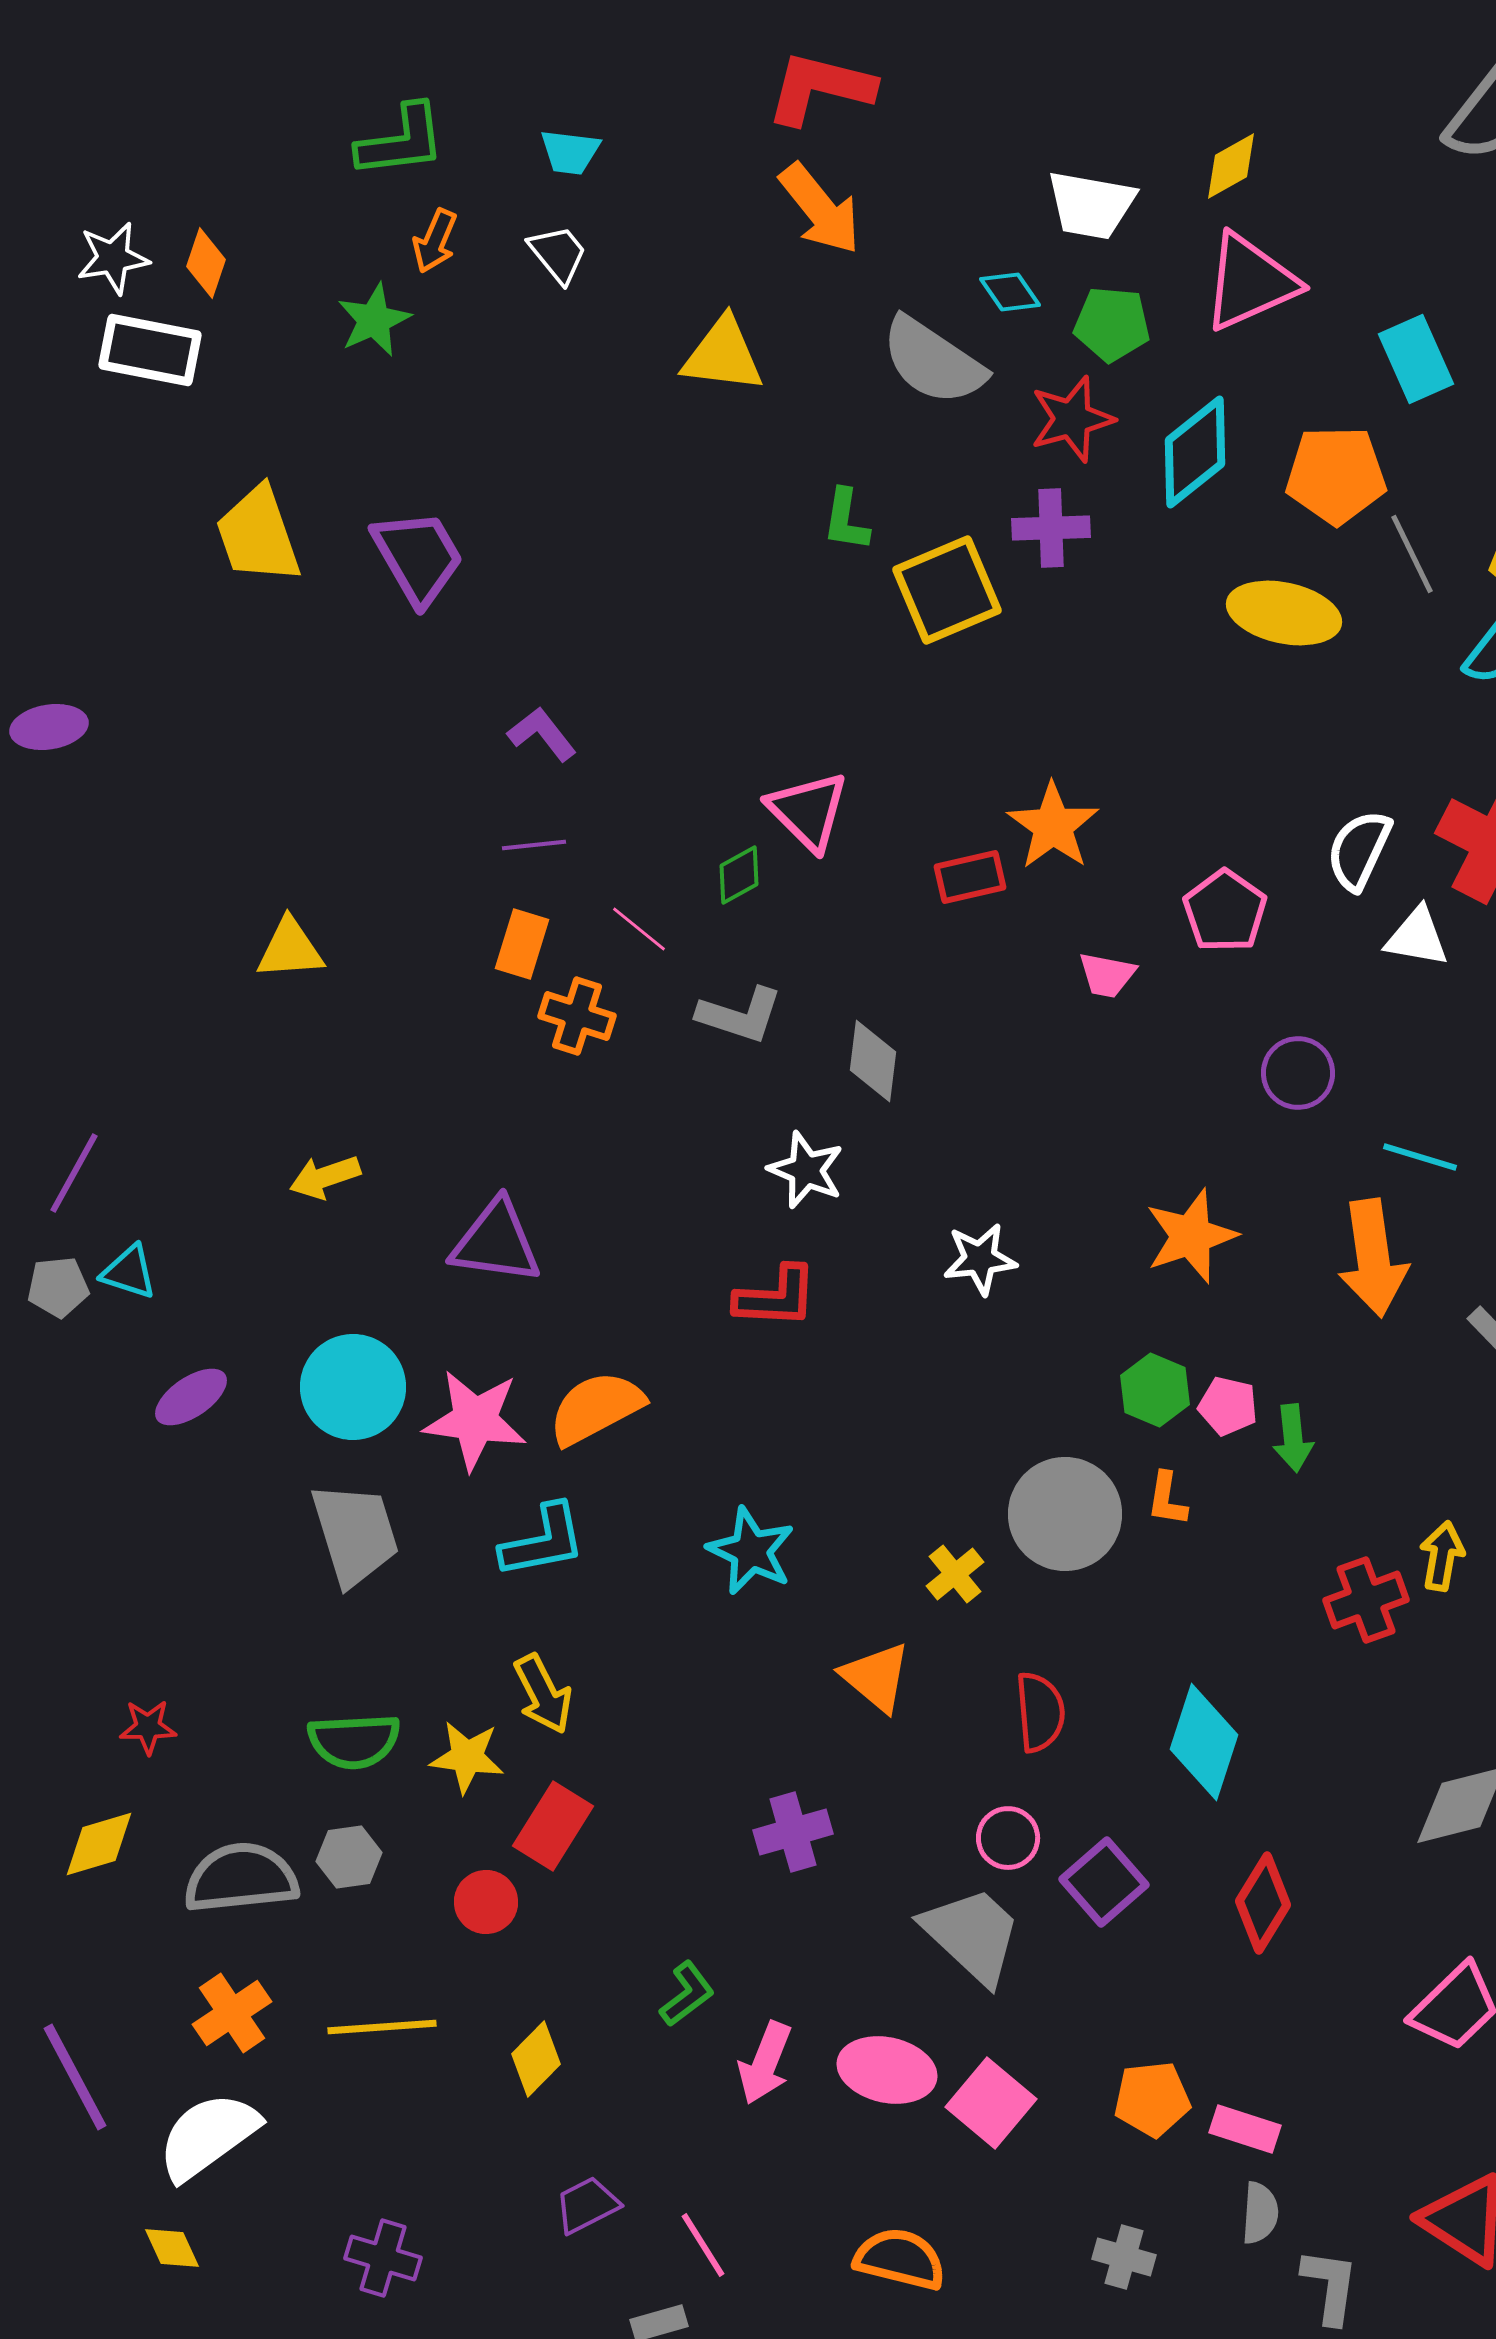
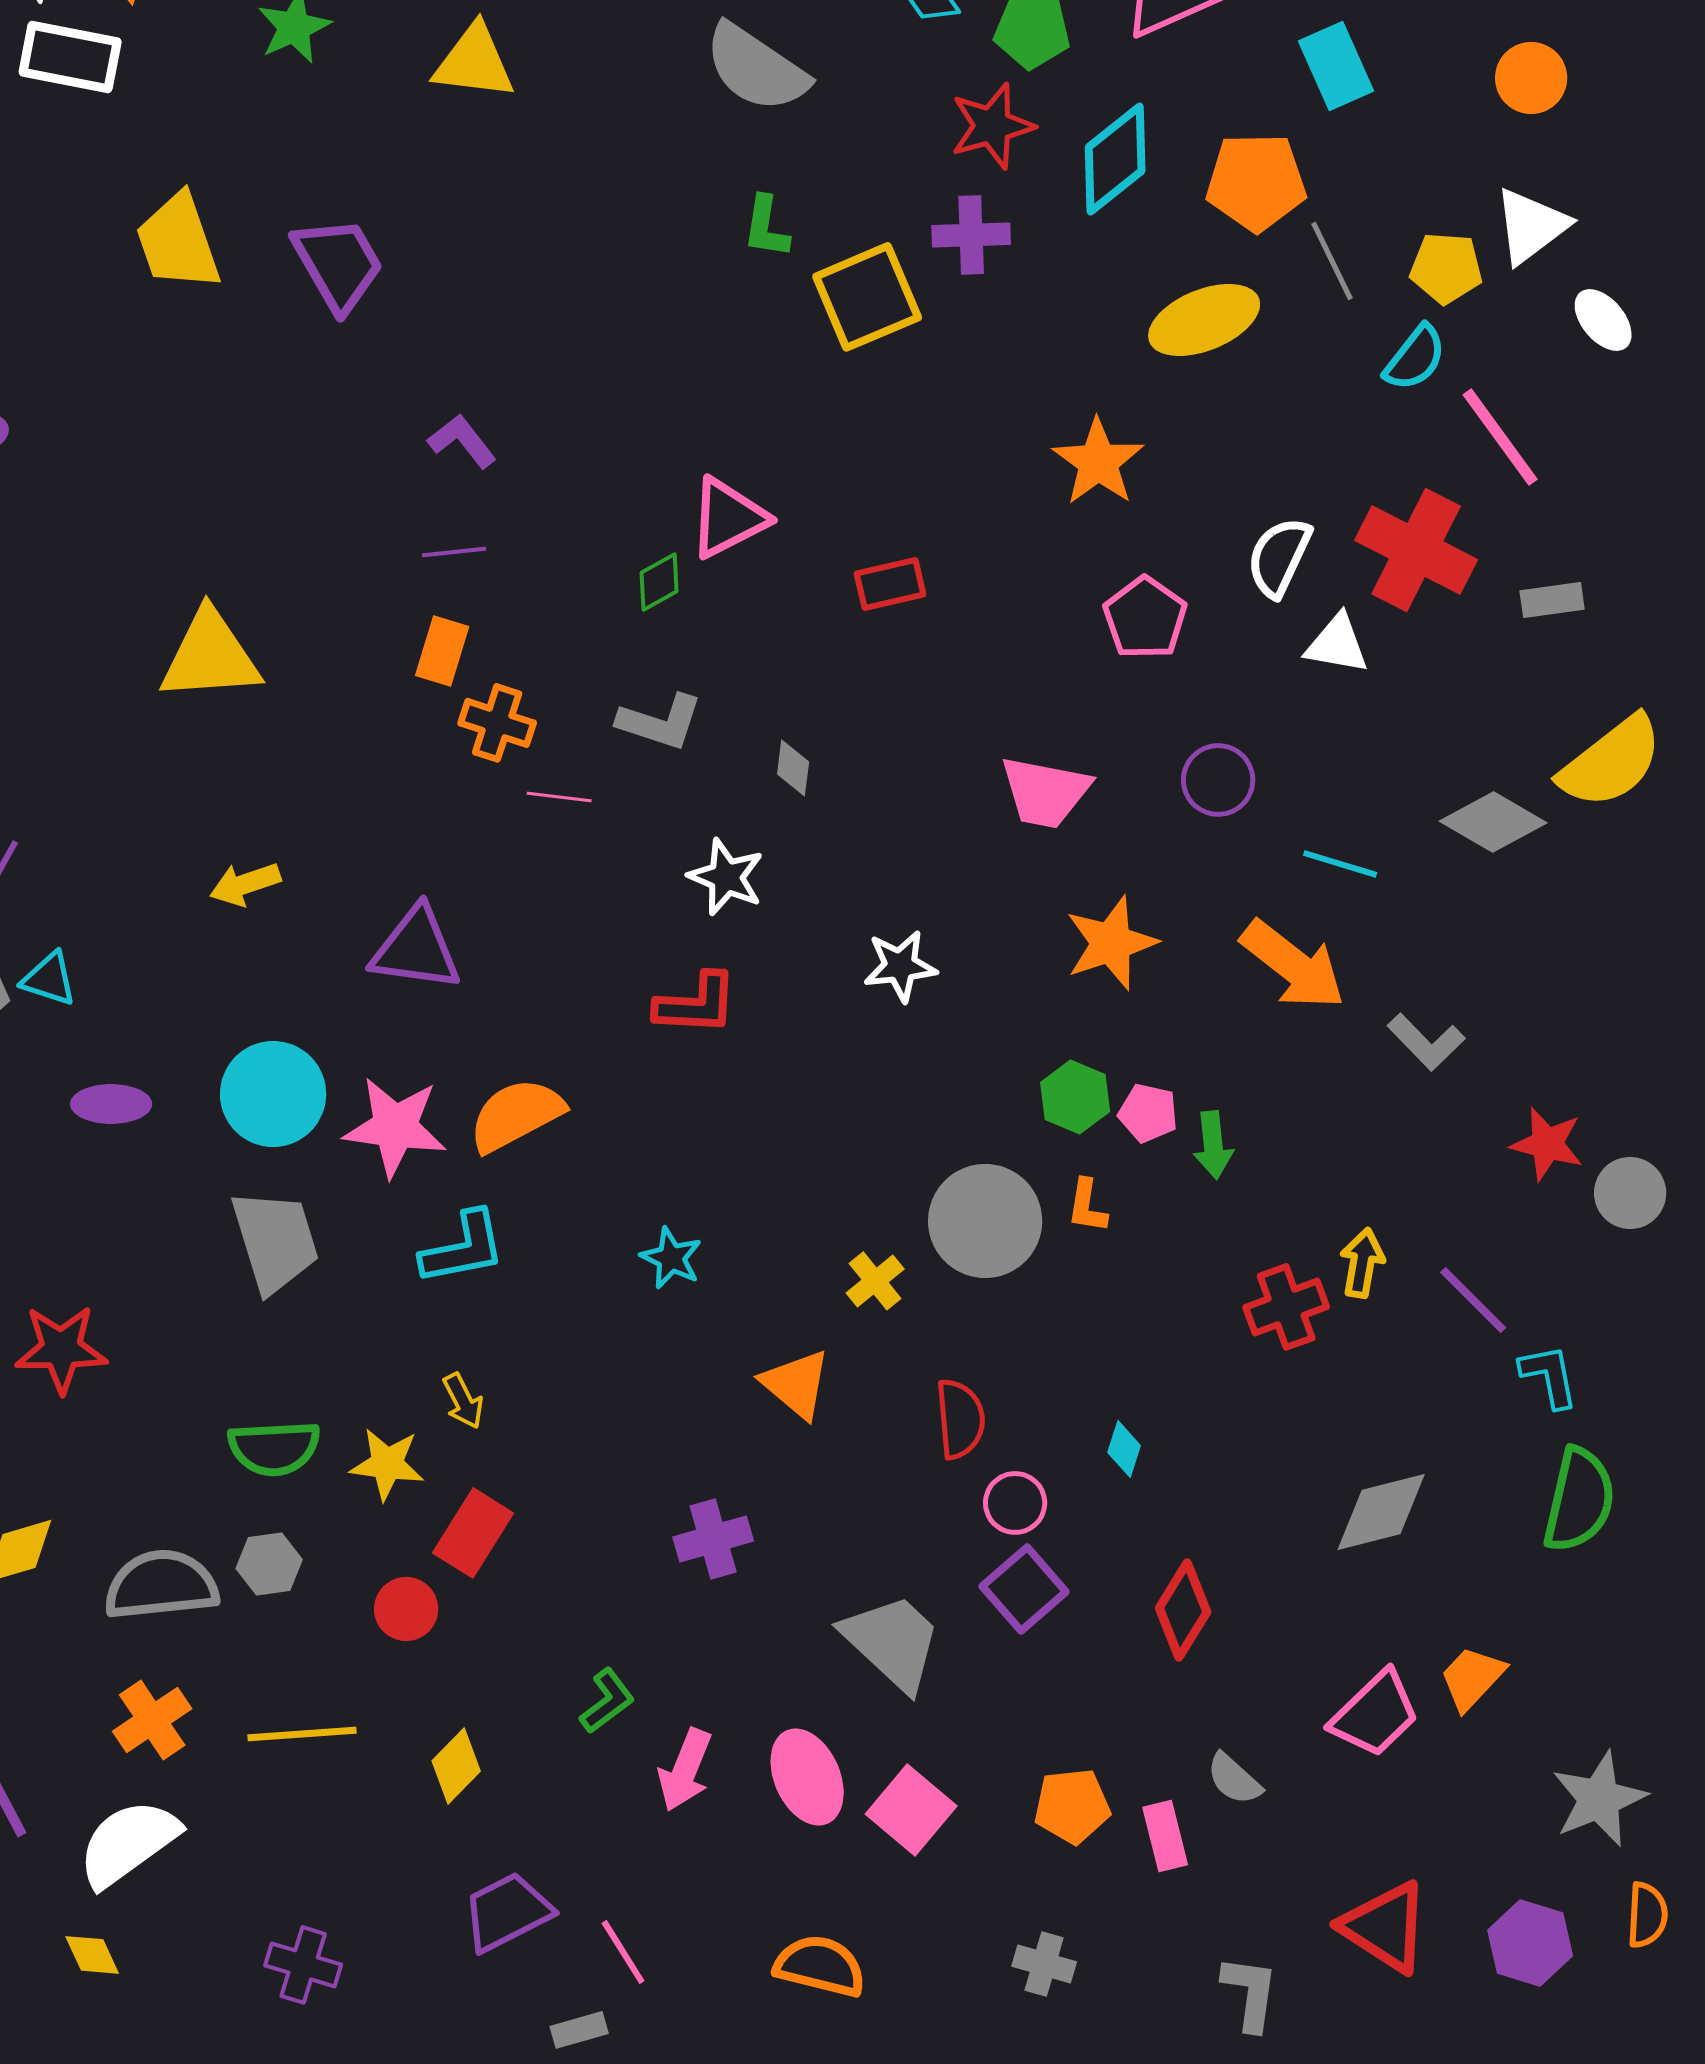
yellow triangle: (723, 355) -> (474, 62), moved
gray semicircle: (933, 361) -> (756, 68), moved
yellow ellipse: (1284, 613) -> (1204, 320), turned -34
pink triangle: (808, 811) -> (728, 518), turned 48
orange star: (1053, 826) -> (1098, 462), moved
pink line: (639, 929) -> (559, 797), moved, turned -32
yellow triangle: (290, 949) -> (210, 656), size x1.5
pink trapezoid: (1107, 975) -> (1045, 792), moved, size x1.6
gray diamond: (873, 1061) -> (793, 768), size x0.7
orange arrow: (1373, 1258) -> (1293, 965), turned -44
purple ellipse: (191, 1397) -> (111, 1104), turned 34
cyan star: (751, 1551) -> (671, 1258), size x0.7
yellow arrow: (543, 1694) -> (463, 1401), size x0.7
red star: (148, 1727) -> (61, 1349), moved, size x1.6
cyan diamond: (1204, 1742) -> (1124, 1449), size x0.5
pink circle: (1008, 1838) -> (1015, 1503), moved
pink ellipse: (887, 2070) -> (807, 1777), turned 54
pink rectangle: (1245, 2129) -> (1165, 1836), turned 58
purple trapezoid: (587, 2205) -> (507, 1912), size x1.4
gray semicircle: (1260, 2213) -> (1234, 1779), moved, turned 128

